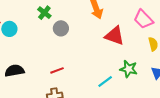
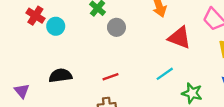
green star: (129, 69) -> (192, 93), moved
cyan line: (105, 82) -> (165, 74), moved

